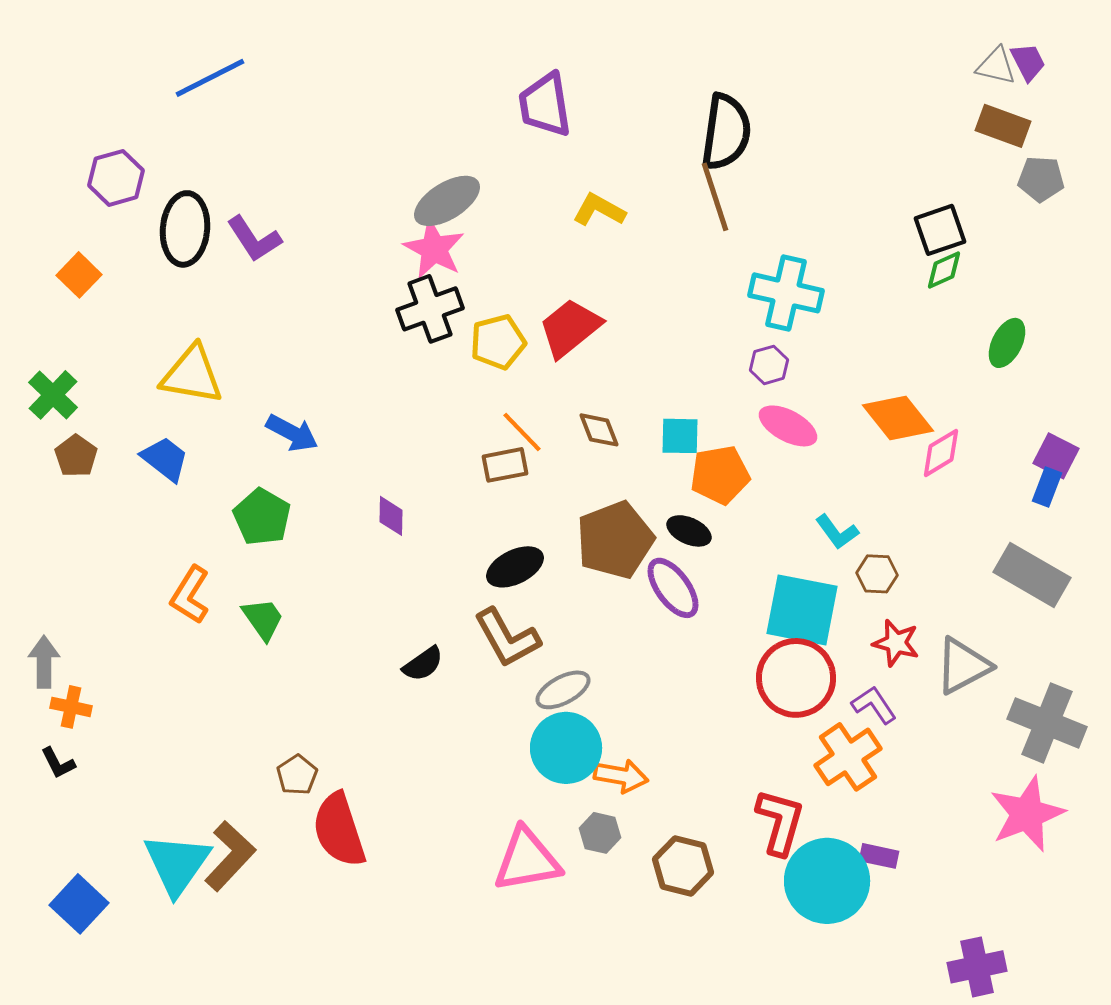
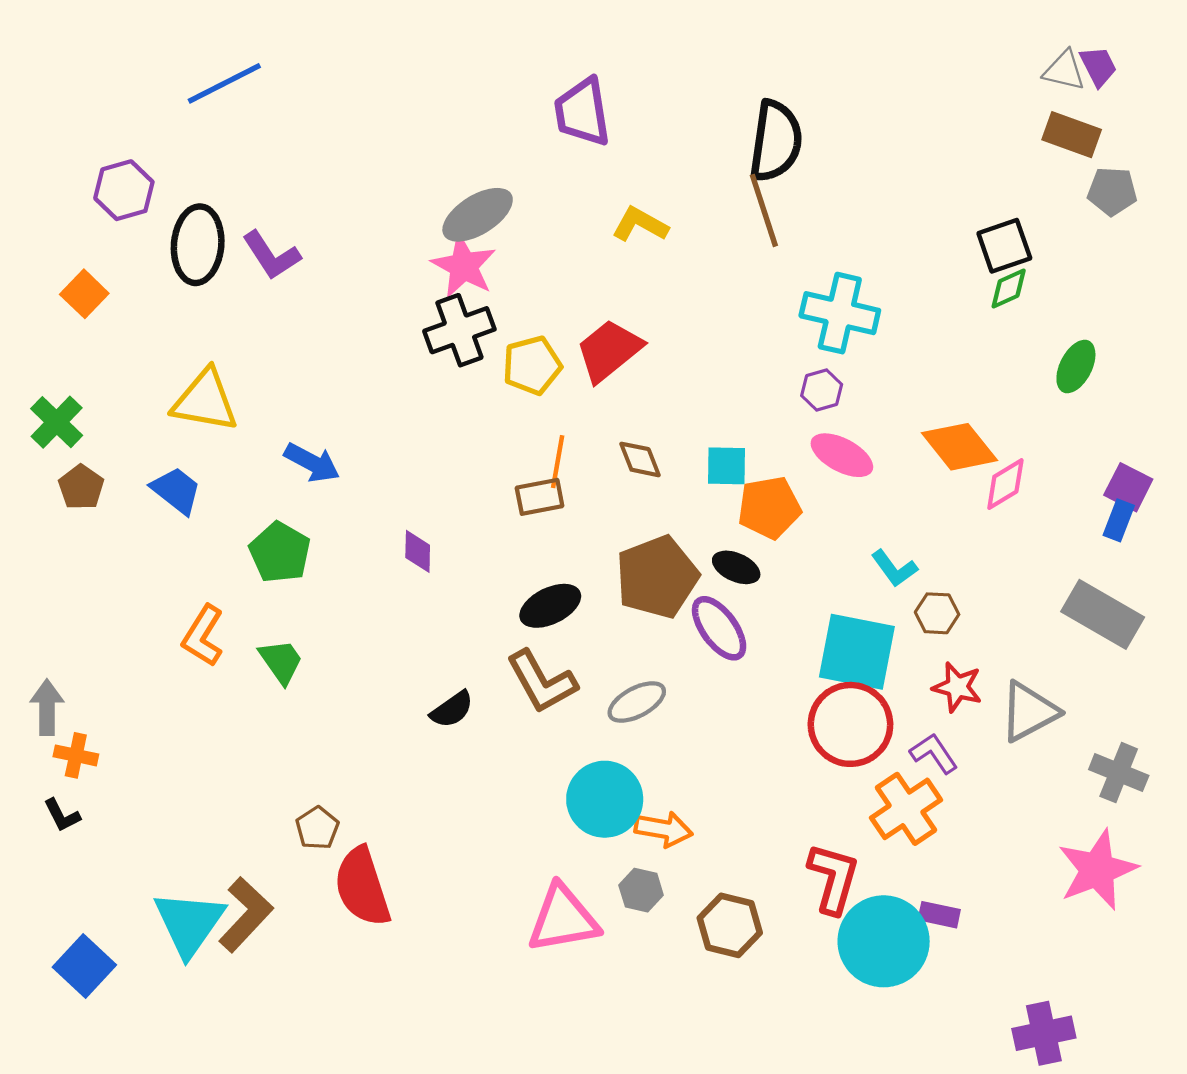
orange line: (522, 432) -> (558, 462), turned 54
gray ellipse: (563, 690) -> (637, 702), moved
gray cross: (1047, 723) -> (1119, 773), size x0.7

